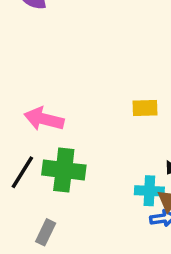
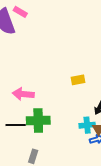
black line: (22, 172) -> (16, 125), turned 66

